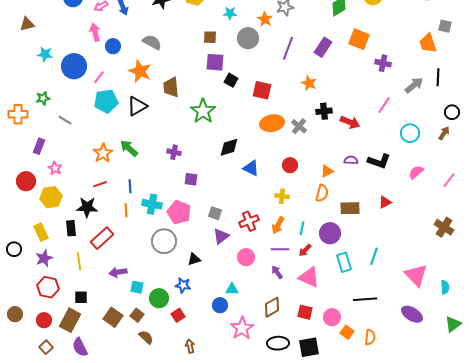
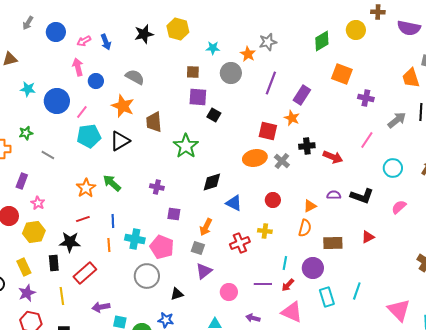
purple rectangle: (323, 47) -> (302, 95), moved
red square: (262, 90) -> (268, 131), moved
red cross: (249, 221) -> (240, 243), moved
orange arrow: (278, 225) -> (206, 227), moved
purple arrow: (277, 272) -> (253, 318), moved, turned -40

